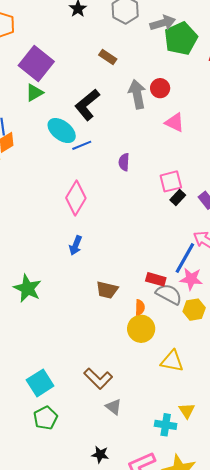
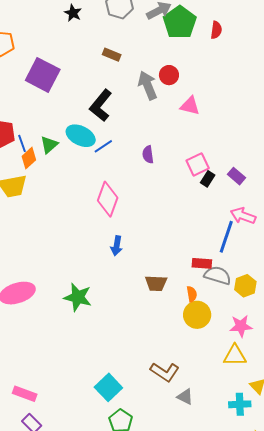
green triangle: (34, 93) -> (49, 145), moved
pink star: (191, 279) -> (241, 326), moved
yellow triangle: (172, 361) -> (235, 355), moved

